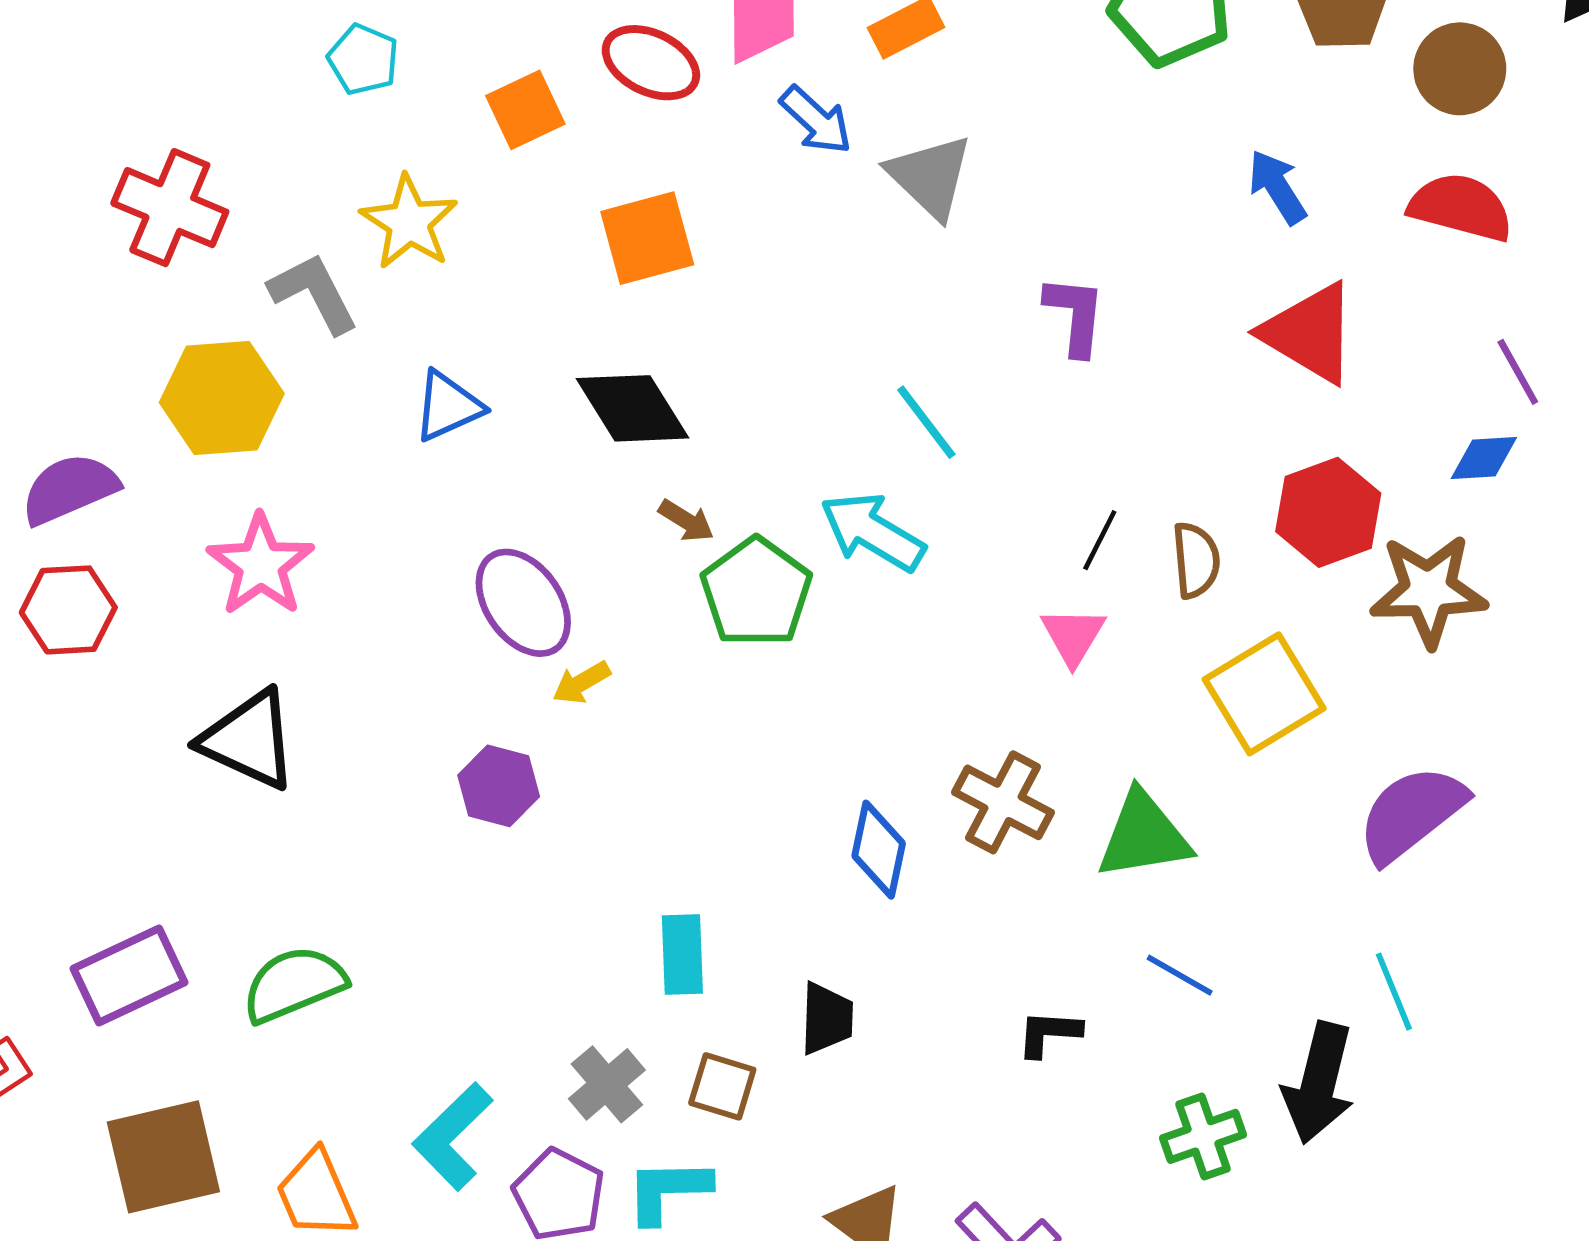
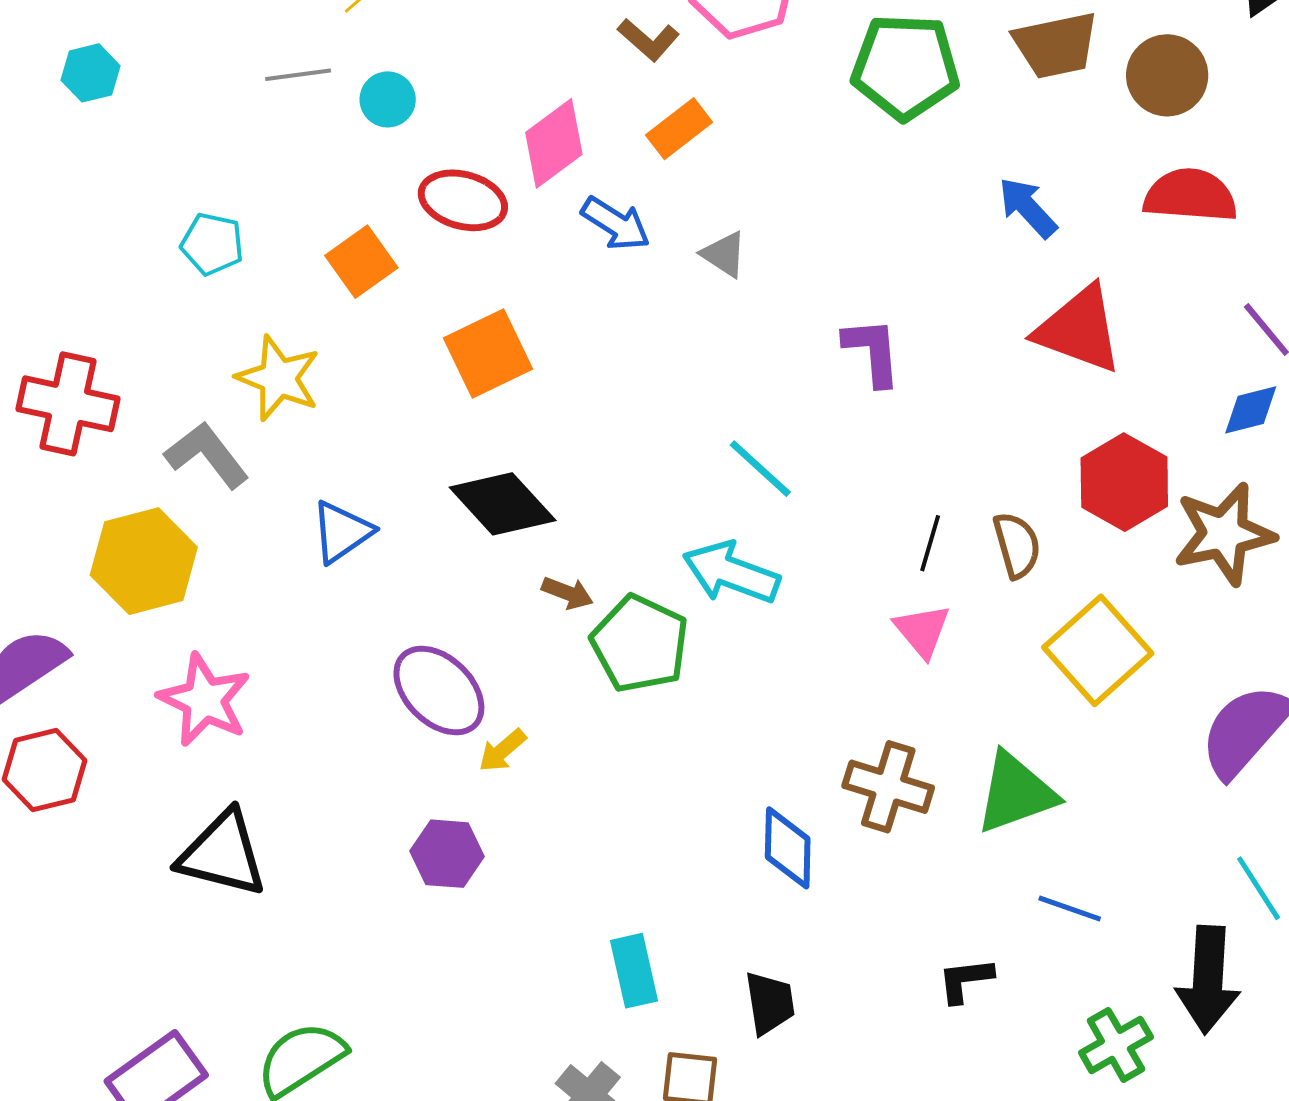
gray triangle: (930, 176) -> (724, 254), size x0.6

